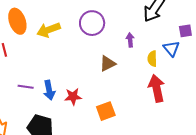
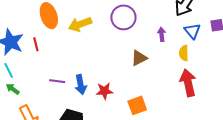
blue triangle: (171, 48) -> (192, 31), moved

